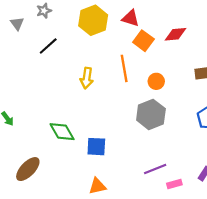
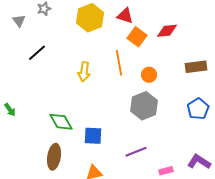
black line: (48, 46) -> (37, 53), moved
brown ellipse: (28, 169) -> (54, 157), moved, turned -35
purple line: (155, 169) -> (136, 152), moved

